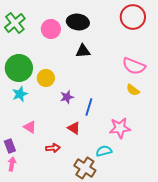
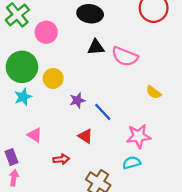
pink circle: (51, 29) -> (46, 32), moved
pink semicircle: (134, 66) -> (125, 56), moved
blue line: (89, 107) -> (103, 112), turned -60
cyan semicircle: (104, 151) -> (132, 163), moved

